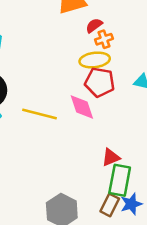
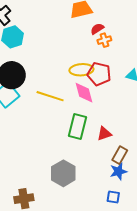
yellow ellipse: (95, 60) -> (81, 70), moved
green rectangle: (120, 180) -> (77, 126), moved
brown rectangle: (110, 205) -> (120, 155), moved

